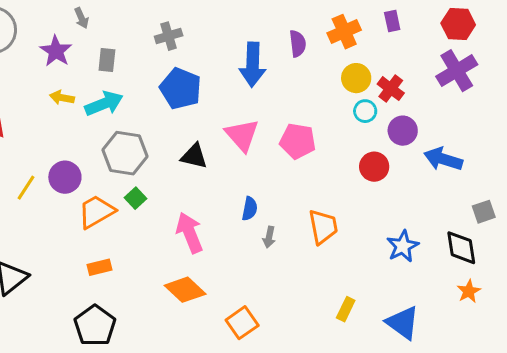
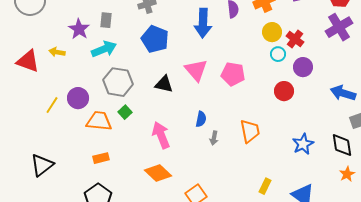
purple star: (56, 51) -> (79, 29), moved
yellow arrow: (62, 98) -> (57, 52), moved
blue arrow: (443, 159) -> (343, 93), moved
orange trapezoid: (96, 212) -> (99, 121), turned 36

